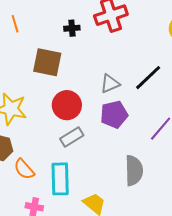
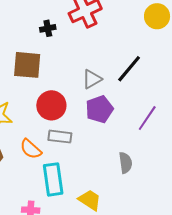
gray rectangle: (72, 137) -> (60, 137), turned 45
orange semicircle: (24, 169) -> (31, 149), moved
gray semicircle: (134, 170) -> (125, 163), size x0.7

